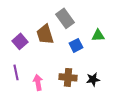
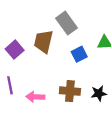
brown trapezoid: (45, 34) -> (43, 41), turned 30
pink arrow: (38, 82) -> (35, 97), turned -77

